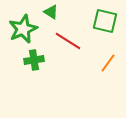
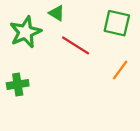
green cross: (34, 60) -> (18, 84), moved

